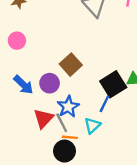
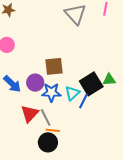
brown square: (71, 65) -> (54, 66), turned 36
blue star: (68, 107) -> (51, 92), moved, turned 30
cyan triangle: (92, 126) -> (72, 93), moved

